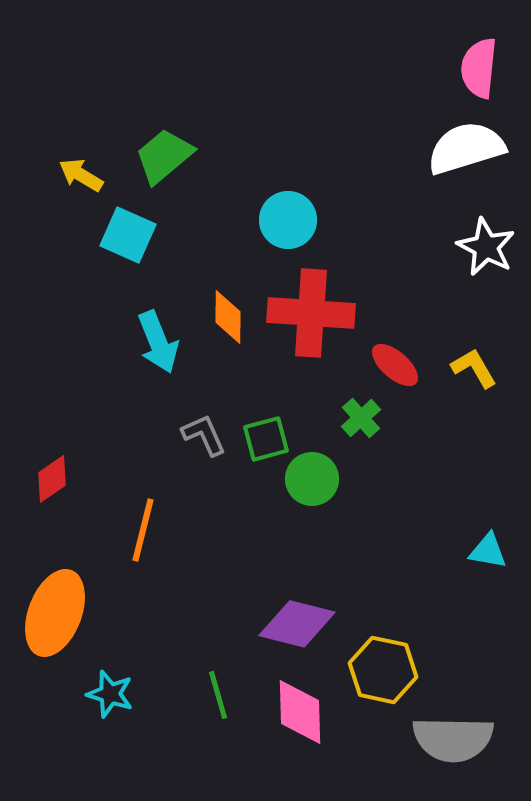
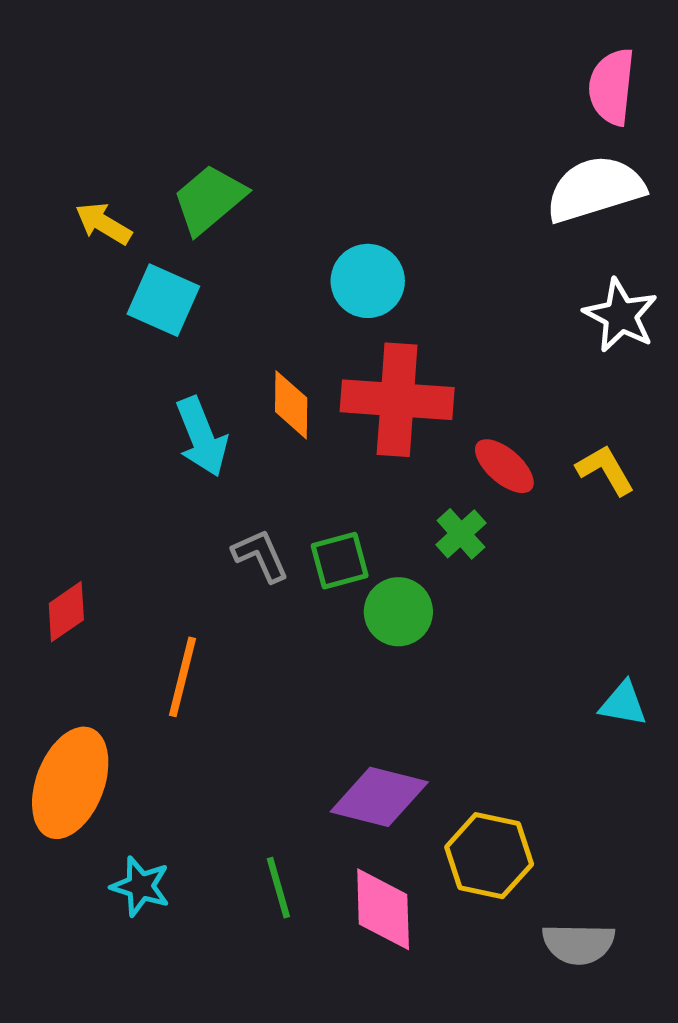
gray semicircle: (453, 739) -> (578, 944), size x0.7

